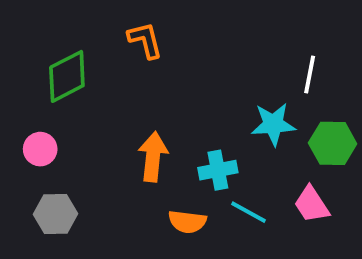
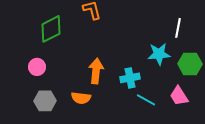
orange semicircle: (187, 222) -> (81, 98), moved

